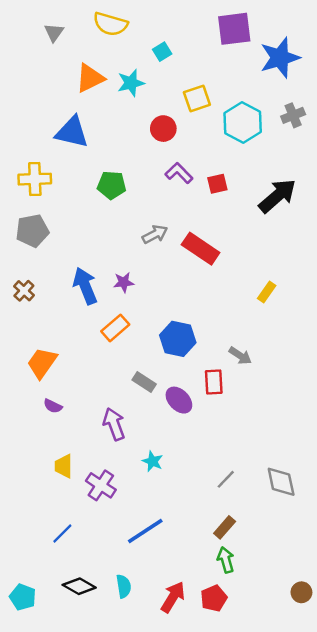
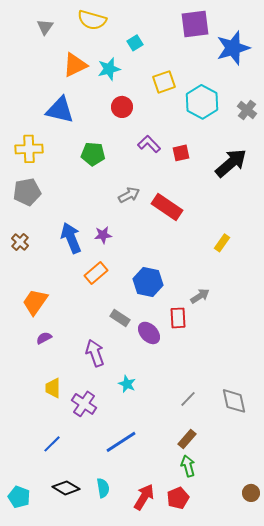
gray cross: (293, 115) -> (247, 110), moved, turned -30
red circle: (163, 129) -> (122, 107), moved
gray arrow: (240, 356) -> (200, 296), turned -66
purple semicircle: (53, 406) -> (44, 338), turned 126

